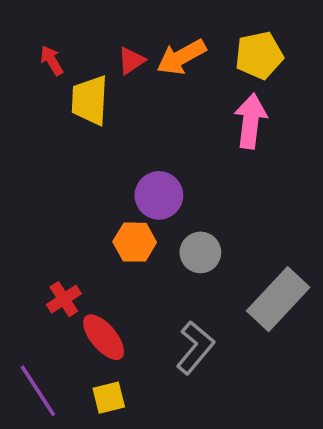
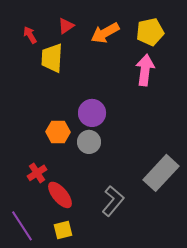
red triangle: (131, 61) -> (66, 26), moved
orange hexagon: (135, 242) -> (58, 132), moved
gray circle: (200, 252) -> (89, 142), moved

